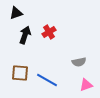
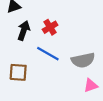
gray semicircle: (79, 62) -> (83, 60), size x1.5
blue line: (47, 80) -> (48, 54), moved

